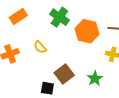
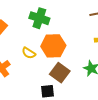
orange hexagon: (87, 31) -> (53, 46), moved

